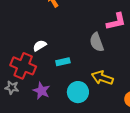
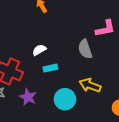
white semicircle: (40, 46) -> (39, 50), moved

